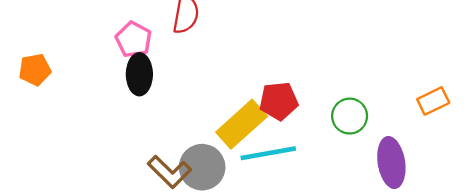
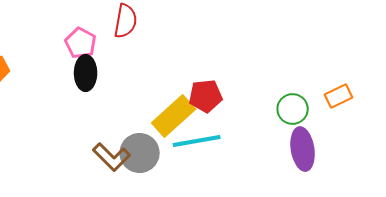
green circle: (350, 116) -> (293, 109), moved

